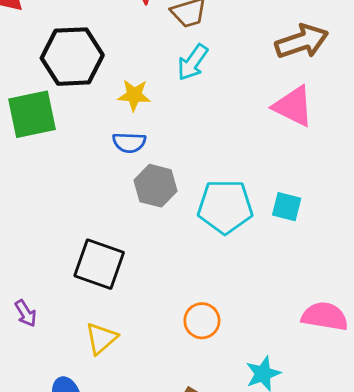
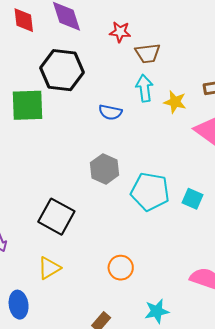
cyan arrow: (193, 62) -> (144, 88), turned 128
yellow star: (134, 95) -> (175, 102), moved
blue semicircle: (129, 143) -> (110, 112), moved

